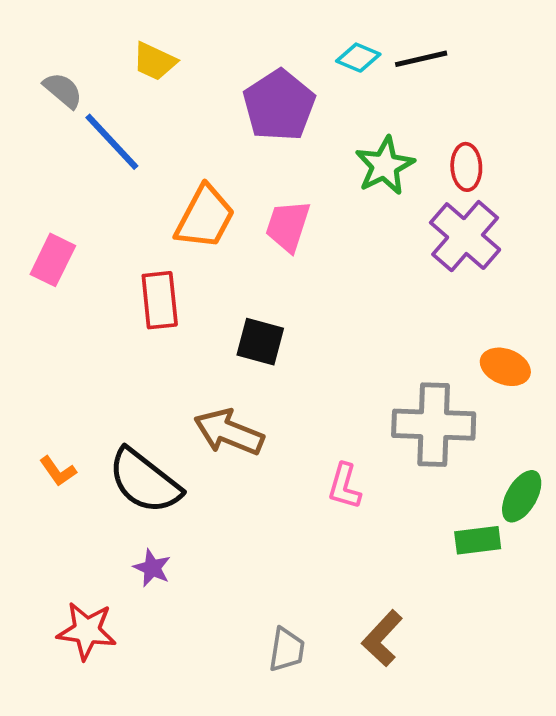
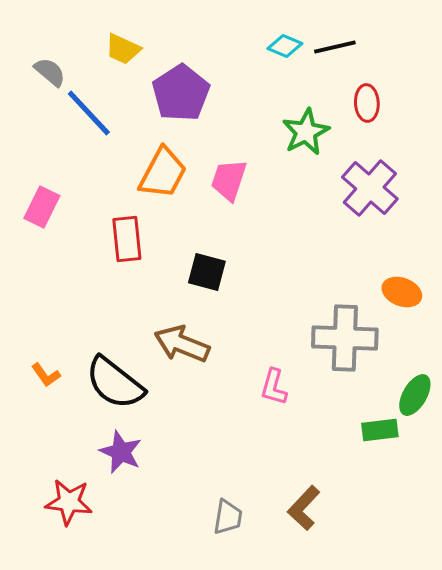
purple pentagon: (279, 105) -> (181, 93), moved
red ellipse: (466, 167) -> (367, 103), moved
purple star: (152, 568) -> (121, 452), size x1.4

